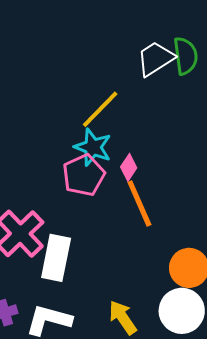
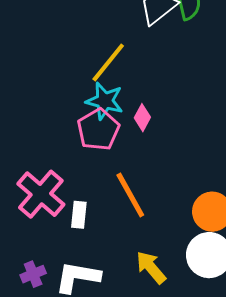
orange line: (139, 204) -> (130, 195), moved
white rectangle: (56, 258) -> (79, 215), size x0.6

